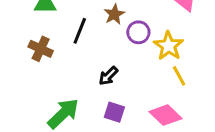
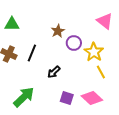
black line: (80, 31) -> (32, 53), moved
purple square: (114, 112) -> (67, 98), moved

